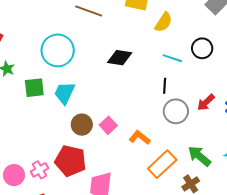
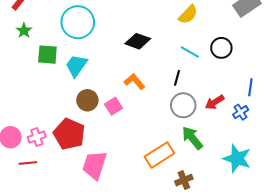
orange L-shape: (140, 137) -> (134, 82), moved
green arrow: (199, 156) -> (192, 138), moved

